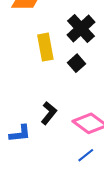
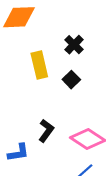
black cross: (81, 28) -> (74, 45), size x0.7

